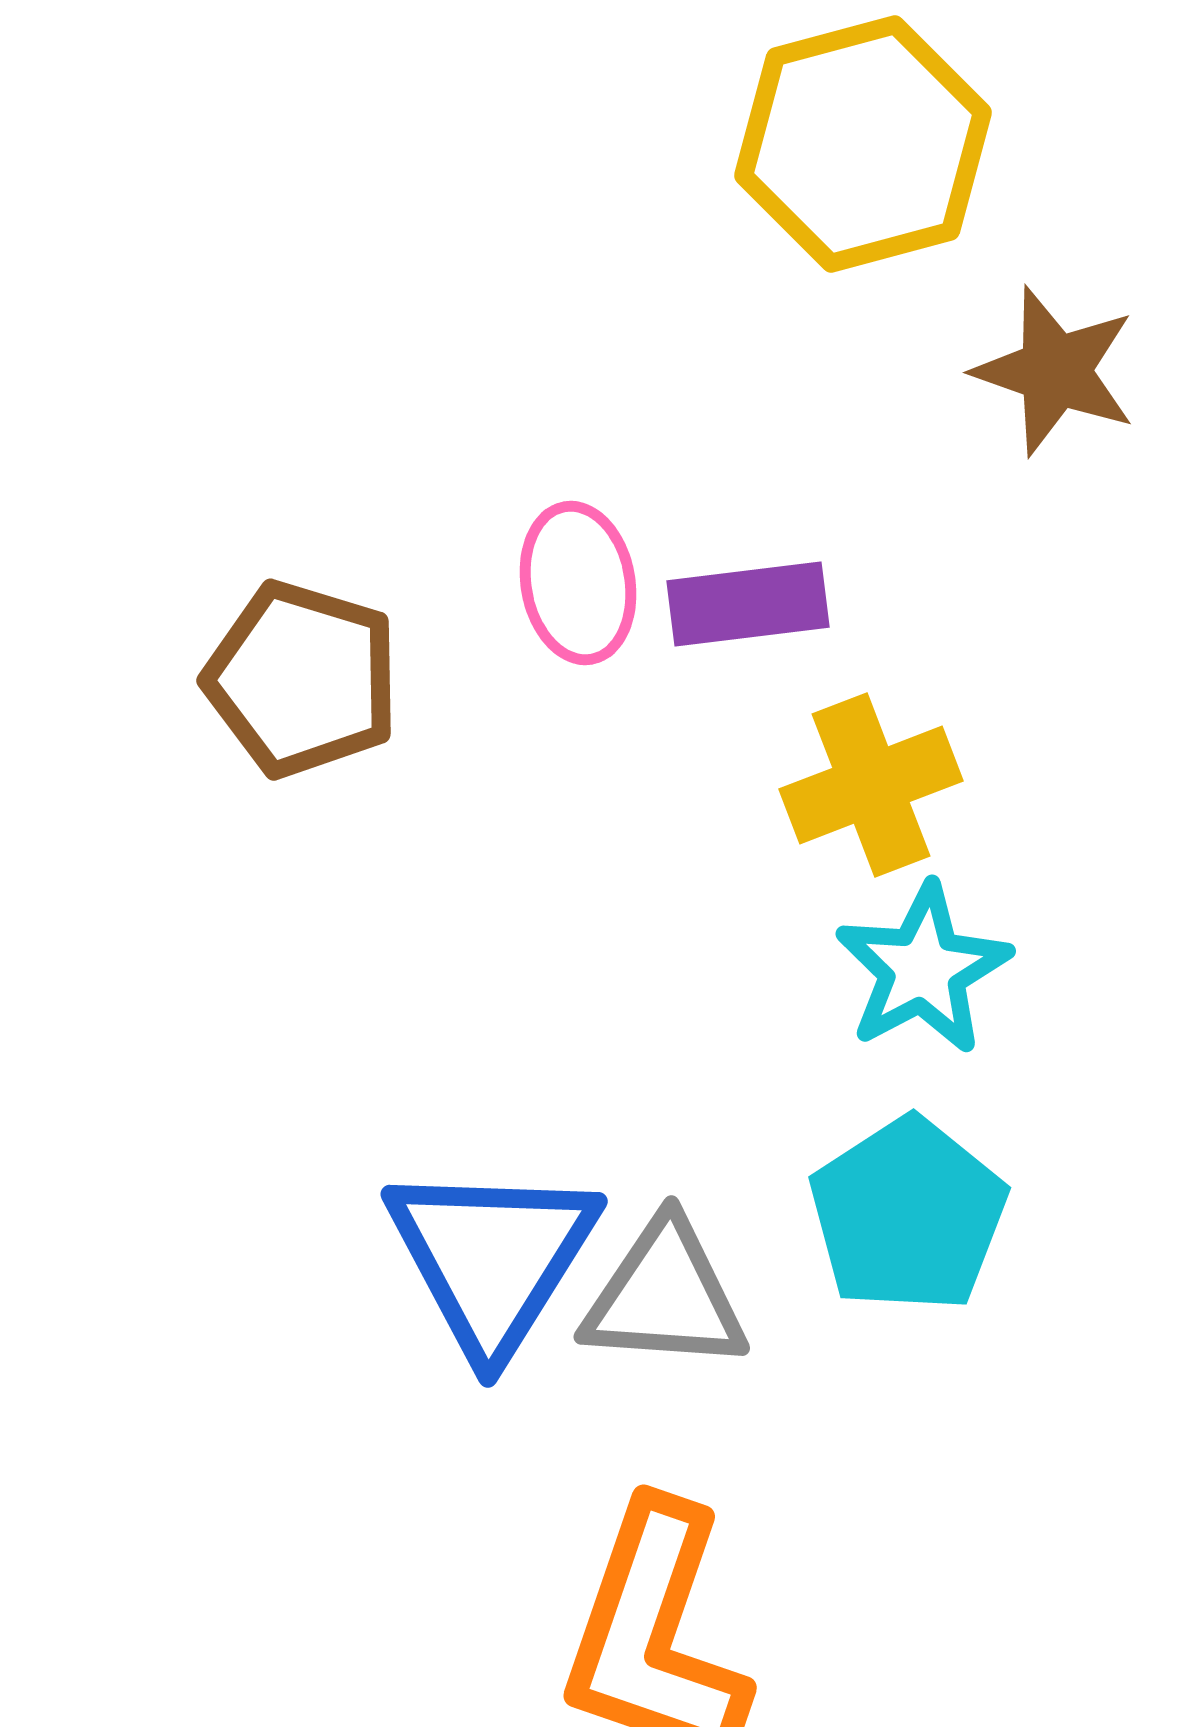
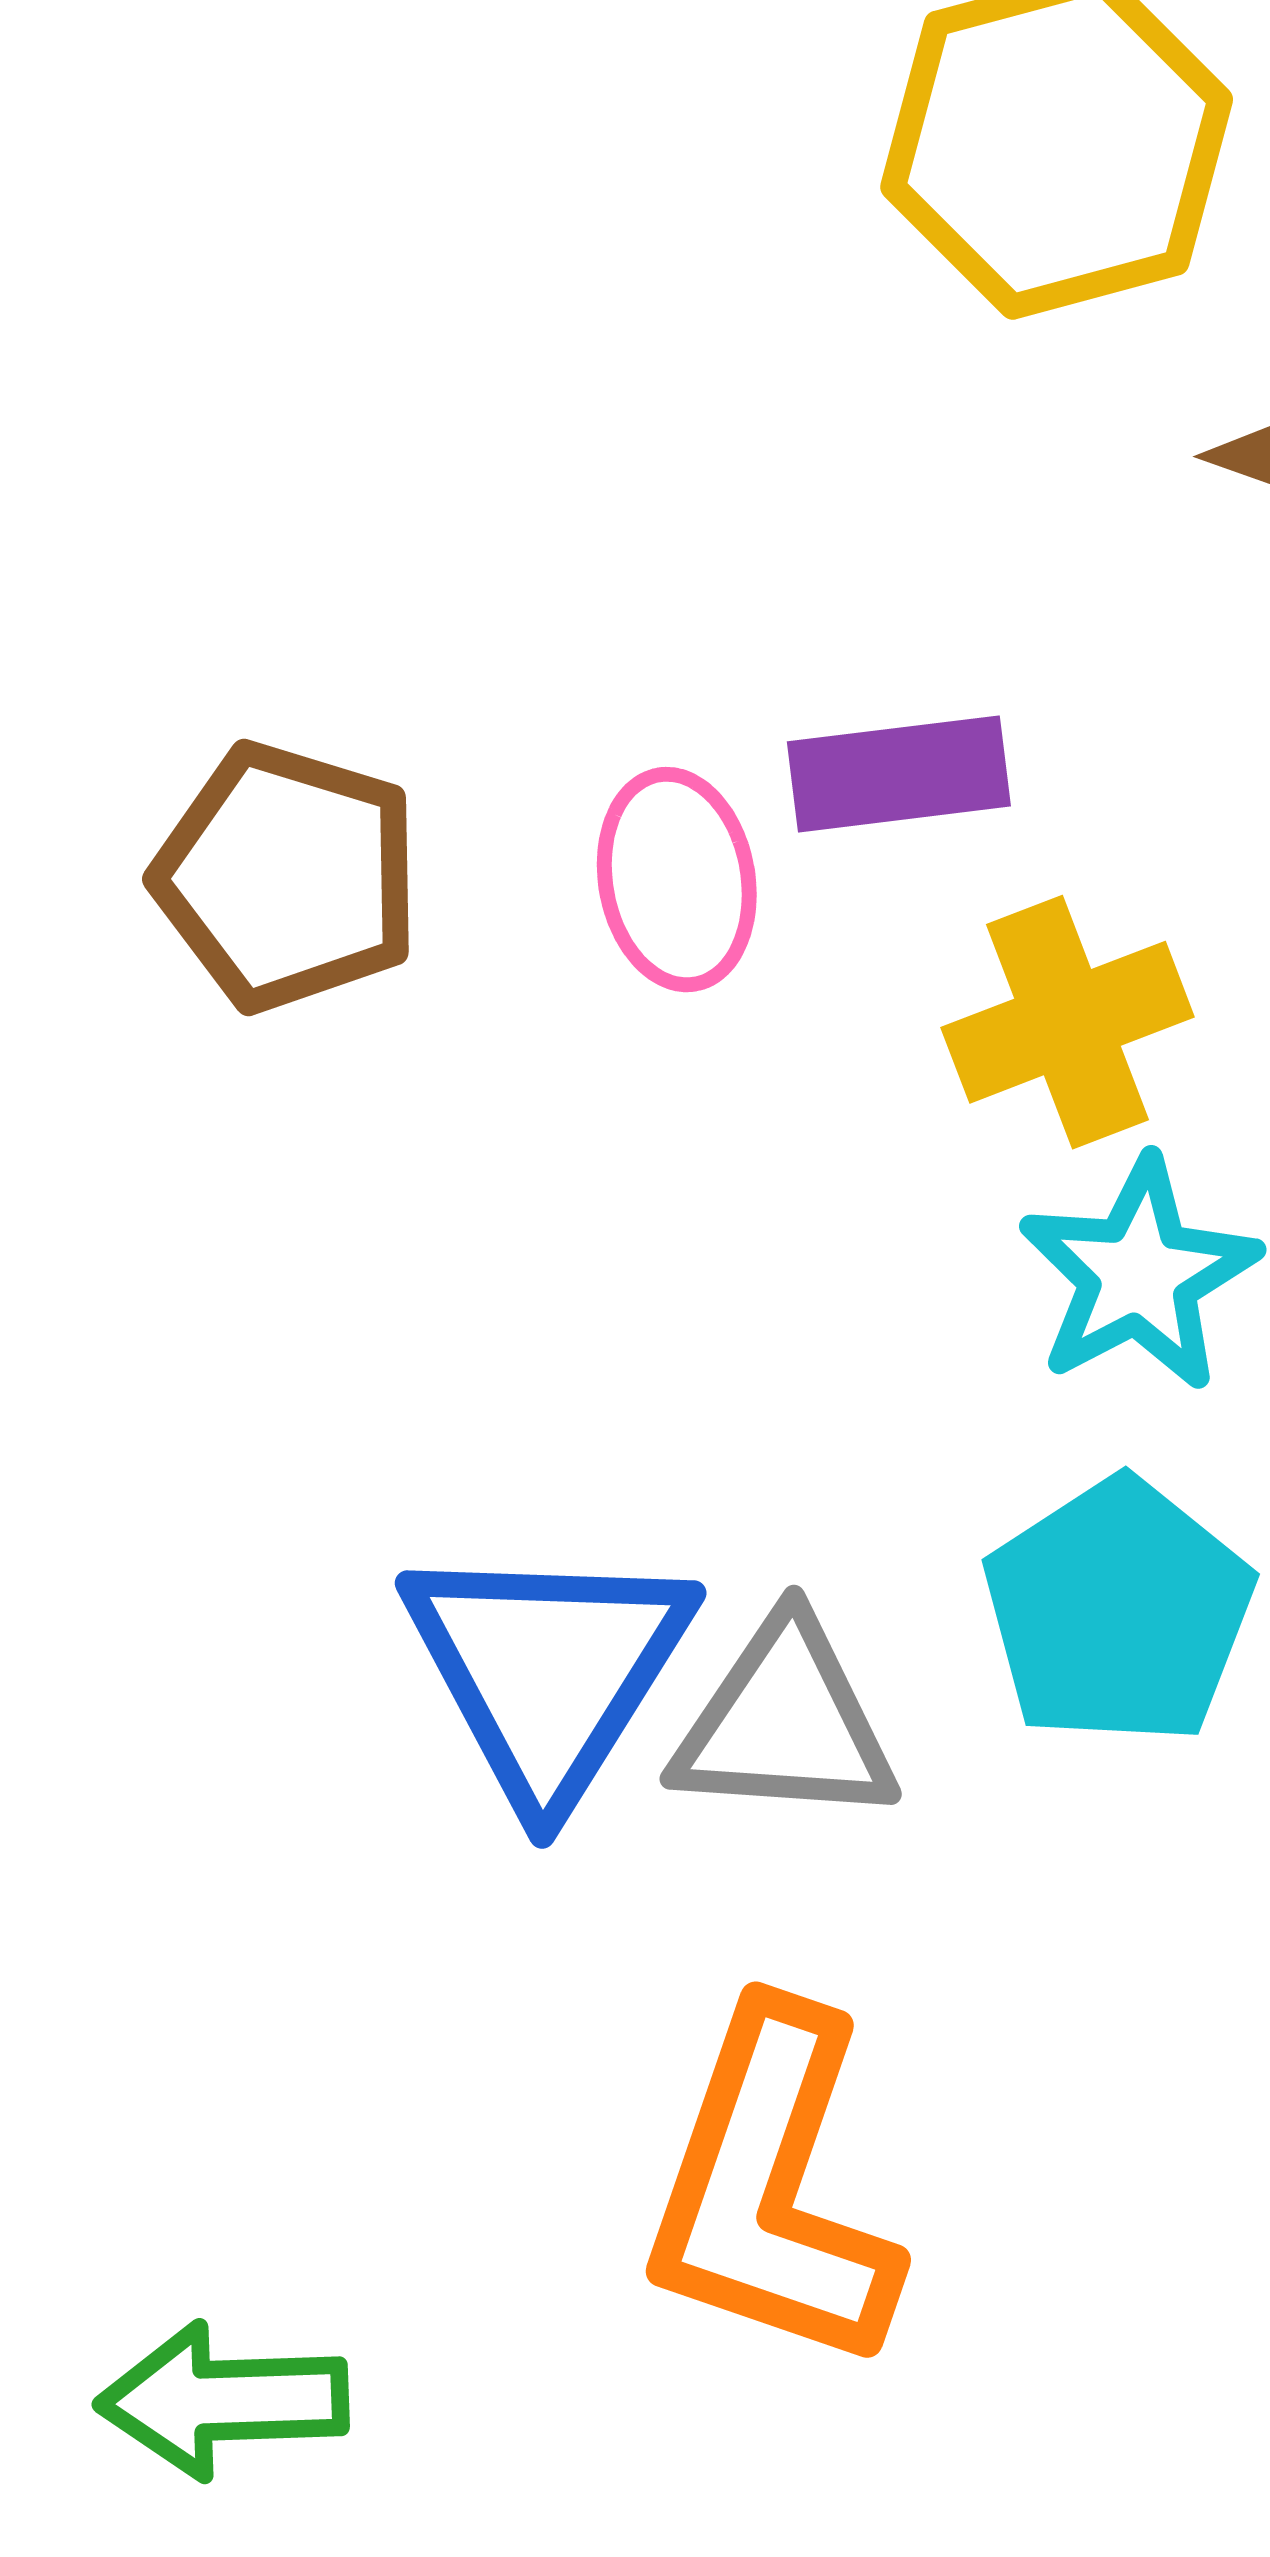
pink ellipse: (578, 583) -> (677, 880), moved

